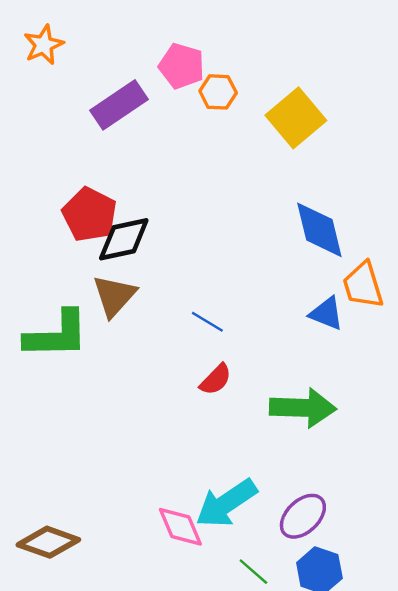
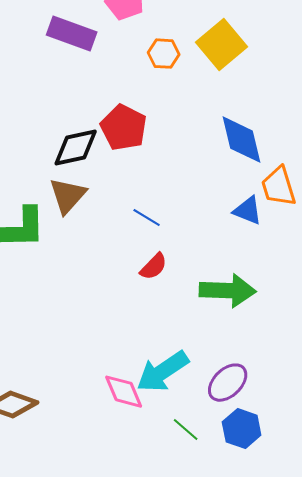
orange hexagon: (218, 92) -> (164, 54), moved
purple rectangle: (119, 105) -> (72, 34), turned 54
red pentagon: (90, 215) -> (124, 128), moved

